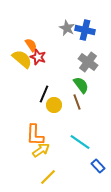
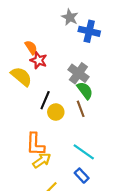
gray star: (67, 28) -> (70, 17), moved
yellow semicircle: (22, 59) -> (21, 76), moved
gray cross: (88, 62) -> (78, 73), moved
blue rectangle: (98, 166) -> (82, 176), moved

